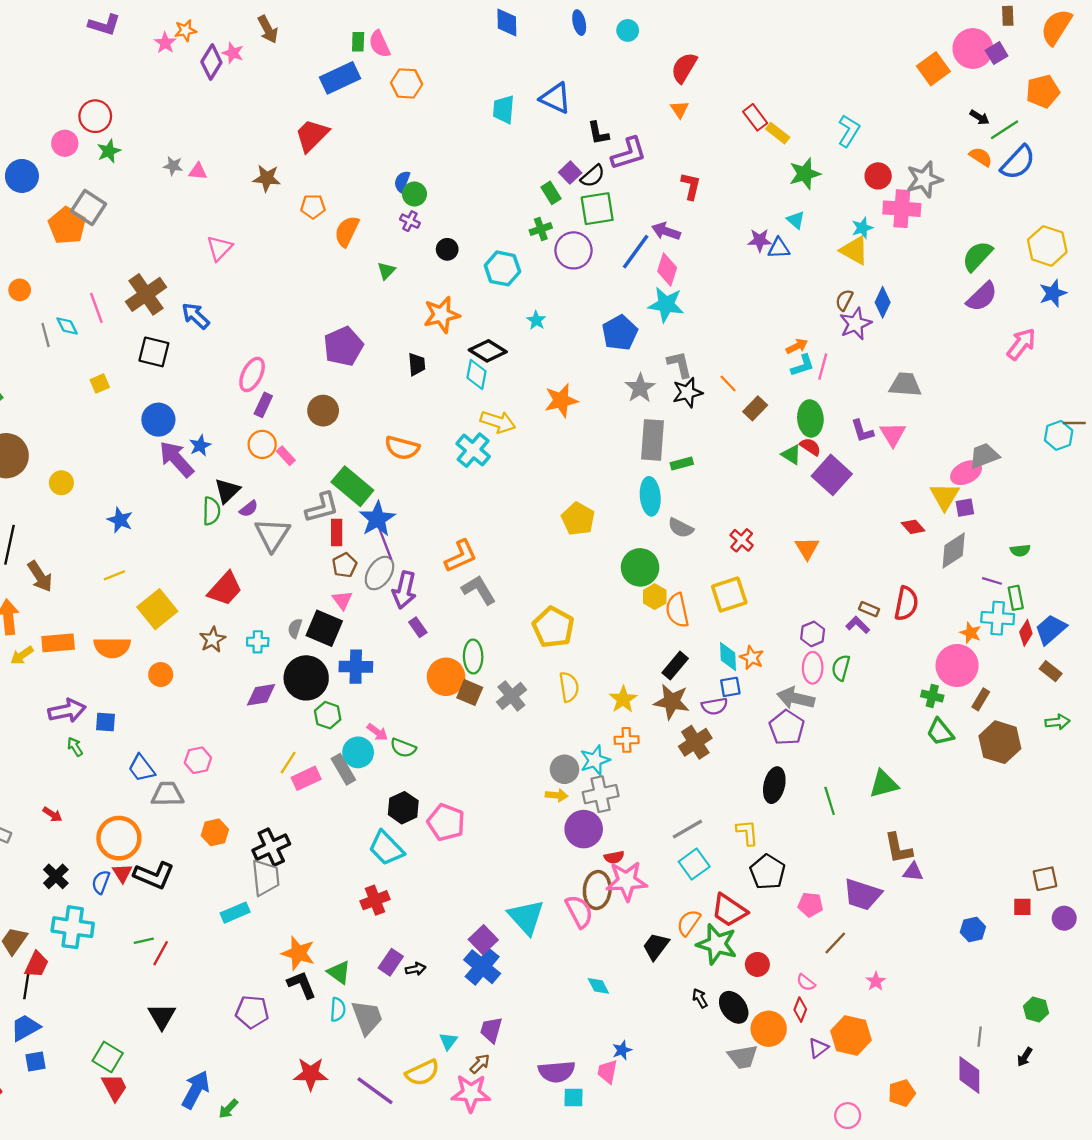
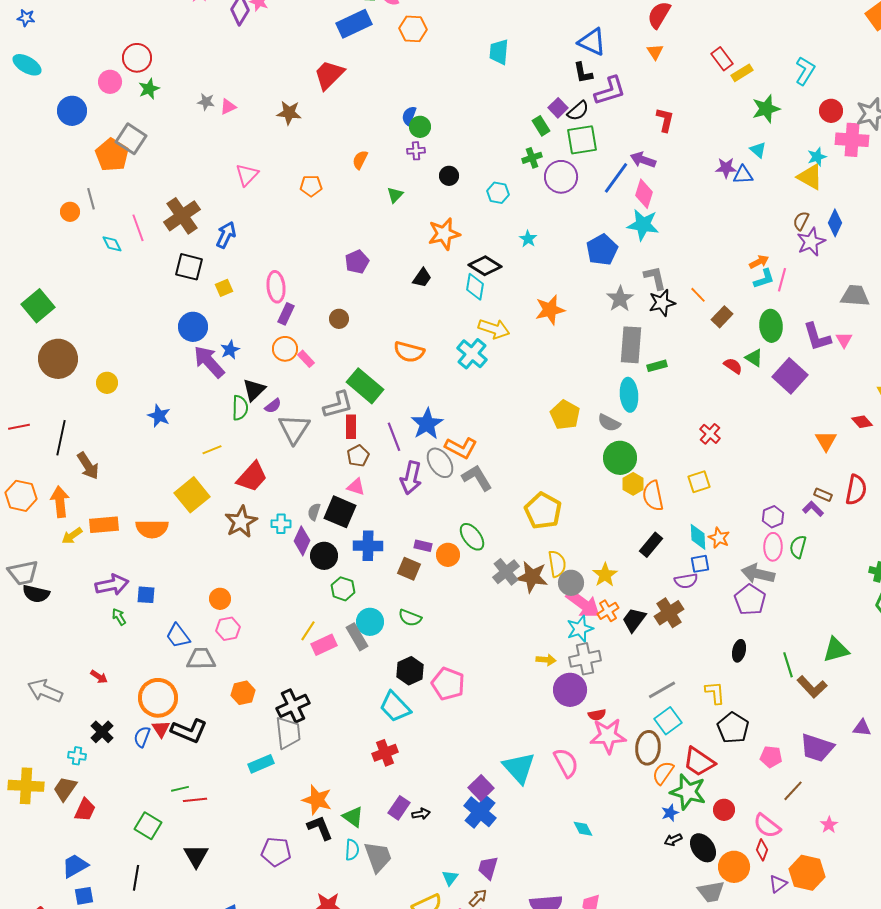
blue triangle: (555, 98) -> (592, 42), moved
yellow rectangle: (778, 133) -> (742, 73), turned -70
pink triangle: (198, 171) -> (228, 107), turned -30
orange pentagon: (313, 206) -> (311, 186), moved
purple cross: (410, 221) -> (416, 151), turned -30
orange semicircle: (347, 231) -> (360, 160), size x0.7
cyan hexagon: (502, 268) -> (498, 193), size x0.7
blue arrow: (196, 316) -> (226, 235), turned 72
gray line: (46, 335) -> (91, 199), moved
purple pentagon: (343, 346) -> (357, 262), size x0.7
black trapezoid: (417, 364) -> (422, 278), turned 40
pink ellipse: (252, 374) -> (276, 287), turned -32
yellow square: (100, 384) -> (224, 288), moved
brown circle: (323, 411) -> (339, 319), size x0.7
purple L-shape: (862, 431) -> (817, 337), size x1.4
pink triangle: (893, 434) -> (844, 340), size x0.7
red semicircle: (810, 447) -> (733, 366), moved
blue star: (377, 519) -> (427, 424), moved
gray semicircle: (681, 528) -> (609, 423), moved
orange triangle: (807, 548) -> (826, 441), moved
orange L-shape: (461, 556) -> (461, 448), turned 52
gray ellipse: (379, 573) -> (440, 463), moved, turned -68
yellow line: (114, 575) -> (212, 450), moved
yellow square: (729, 594) -> (699, 482), size x0.7
pink triangle: (342, 600) -> (356, 487), turned -36
purple rectangle: (418, 627) -> (423, 546), moved, turned -42
brown star: (213, 640) -> (241, 522), size x1.4
green ellipse: (473, 656) -> (472, 537), turned -36
orange circle: (161, 675) -> (220, 599), moved
orange circle: (446, 677) -> (448, 555), size x0.7
black circle: (306, 678) -> (324, 556), size x0.7
brown square: (470, 693) -> (409, 569), moved
purple diamond: (261, 695) -> (302, 541), moved, turned -56
brown star: (672, 702) -> (532, 577), moved
pink arrow: (377, 732) -> (583, 604), moved, size x1.8
orange cross: (627, 740) -> (608, 611), turned -30
gray circle: (564, 769) -> (571, 583), moved
black ellipse: (774, 785) -> (739, 651), size x0.7
brown L-shape: (898, 848) -> (812, 687), moved, turned -32
brown ellipse: (597, 890) -> (648, 748), moved
cyan cross: (73, 927) -> (77, 756), moved, size x0.5
black trapezoid: (656, 946) -> (634, 620), moved
red line: (161, 953) -> (195, 800), turned 55
pink semicircle: (806, 982) -> (767, 826), size x1.6
black line: (26, 985) -> (136, 878), moved
black arrow: (700, 998) -> (673, 840), turned -84
blue star: (622, 1050) -> (670, 813), moved
green square: (108, 1057) -> (148, 826), moved

